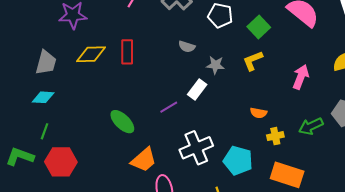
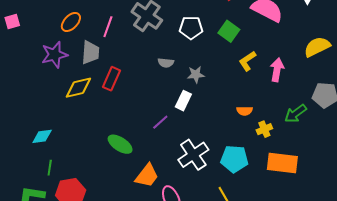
red rectangle: (127, 52) -> (112, 79), turned 35
yellow L-shape: (253, 61) -> (247, 61), moved
gray trapezoid: (46, 63) -> (91, 52), moved

